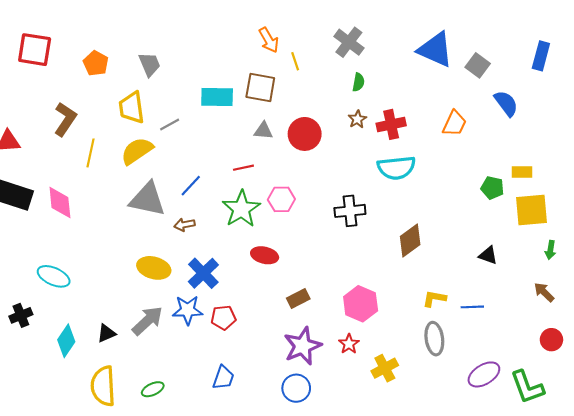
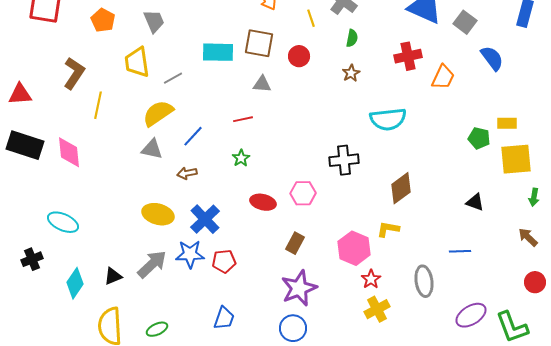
yellow line: (295, 61) -> (311, 18), moved
red cross: (391, 124) -> (408, 56), moved
red circle: (305, 134) -> (299, 56), moved, size x0.7
yellow semicircle: (137, 151) -> (158, 113), moved
gray triangle: (147, 199) -> (152, 149), size x0.6
pink hexagon: (281, 199) -> (303, 193), moved
green star: (241, 209) -> (241, 158), size x0.5
brown rectangle: (298, 299) -> (295, 243), turned -35
yellow L-shape: (434, 299) -> (388, 229), moved
red star: (349, 344) -> (371, 279), moved

